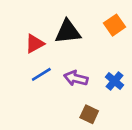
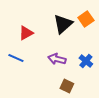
black triangle: (68, 32) -> (63, 24), moved, turned -35
blue line: (41, 74) -> (16, 58), moved, turned 56

